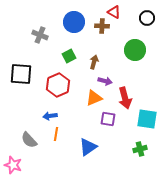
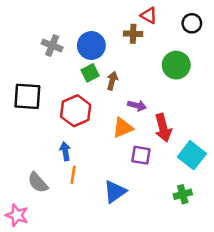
blue circle: (74, 22) -> (91, 46), moved
brown arrow: (94, 62) -> (112, 81), moved
blue arrow: (50, 116) -> (65, 151), turned 88
cyan square: (147, 119) -> (192, 155), turned 30

